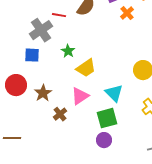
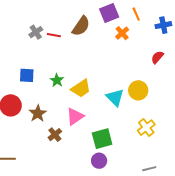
gray cross: (41, 30) -> (36, 32), moved, size x0.6
green star: (68, 51) -> (57, 80), moved
cyan triangle: (114, 93) -> (115, 97), moved

